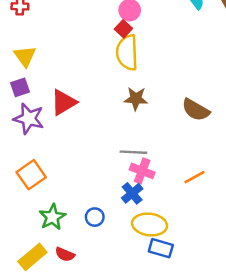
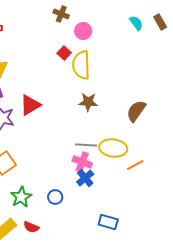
red square: (123, 29) -> (64, 53), moved
brown semicircle: (196, 110) -> (136, 111), turned 95
pink cross: (142, 171) -> (82, 162), moved
yellow ellipse: (150, 225) -> (113, 148), moved

